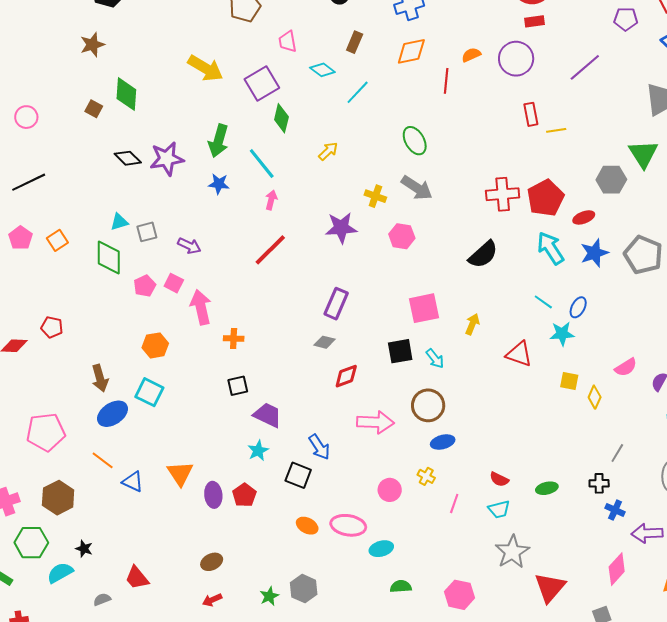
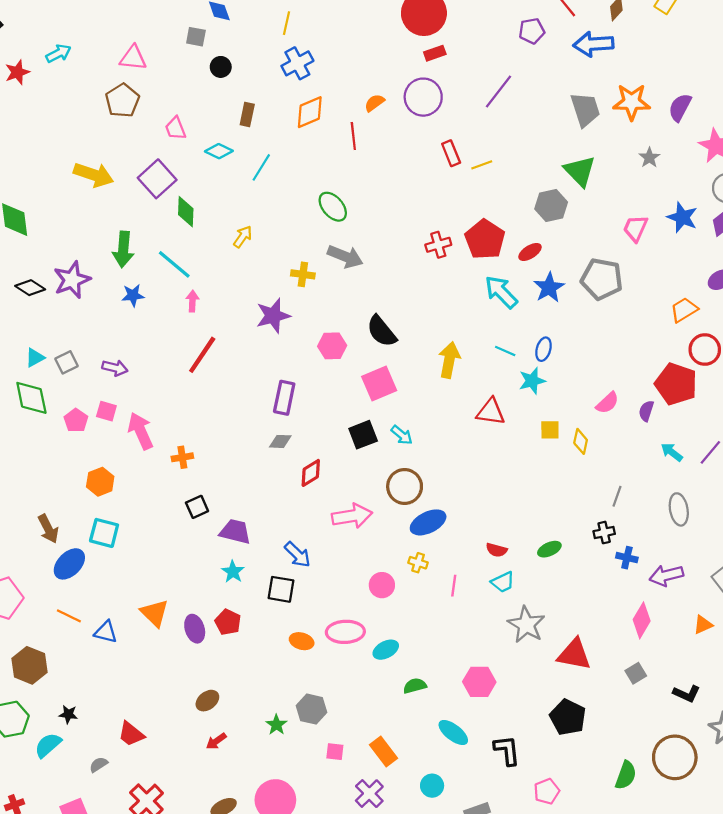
red cross: (503, 194) -> (438, 245), size x0.7
pink hexagon: (402, 236) -> (332, 346), moved
black semicircle: (483, 254) -> (382, 331), moved, turned 104
yellow arrow: (472, 324) -> (449, 360), moved, size x1.5
blue ellipse: (443, 442) -> (428, 522), size x1.4
red triangle: (550, 587) -> (574, 654), turned -48

